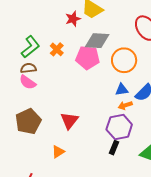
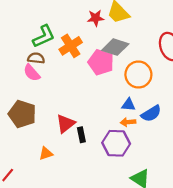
orange cross: (57, 49) -> (71, 46), size x1.5
brown pentagon: (28, 121) -> (22, 114), turned 30
black rectangle: (114, 148) -> (81, 135), moved, turned -48

